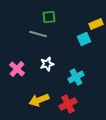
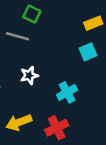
green square: (49, 17) -> (32, 14), turned 32
cyan square: (84, 39) -> (88, 52), moved

